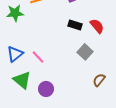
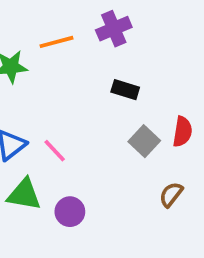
red semicircle: (97, 26) -> (182, 132), moved, turned 49
green triangle: (22, 80) -> (24, 194), turned -30

